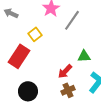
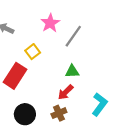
green triangle: (84, 56) -> (72, 71), moved
brown cross: (68, 90) -> (59, 113), moved

